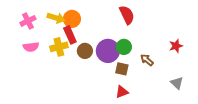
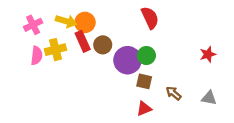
pink semicircle: (31, 47) -> (37, 55), turned -77
yellow cross: (59, 47) -> (55, 50), moved
brown circle: (85, 51) -> (103, 45), moved
brown arrow: (147, 60) -> (174, 93), moved
gray triangle: (177, 83) -> (209, 98), turned -32

